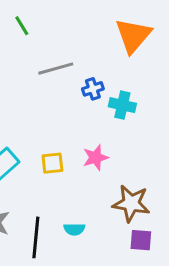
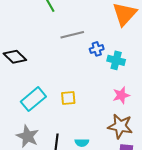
pink star: (96, 158) -> (121, 95), moved

